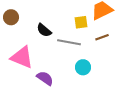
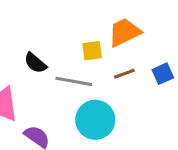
cyan circle: (83, 67) -> (95, 120), size x1.6

